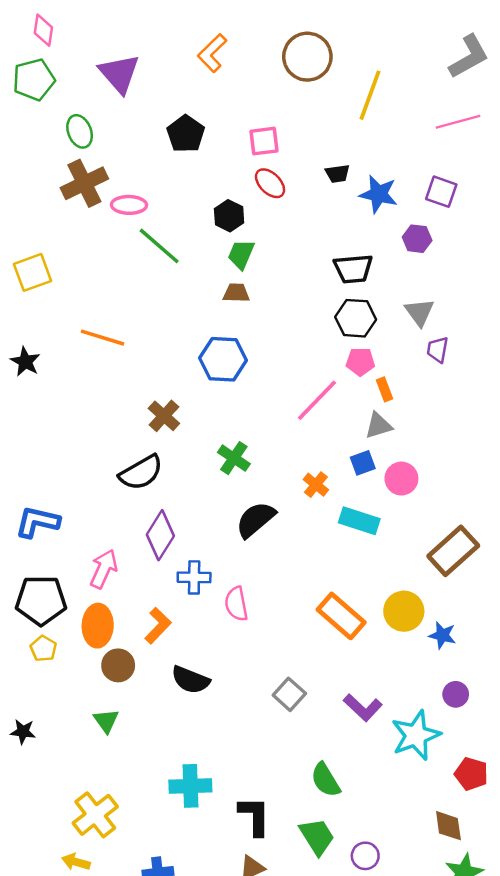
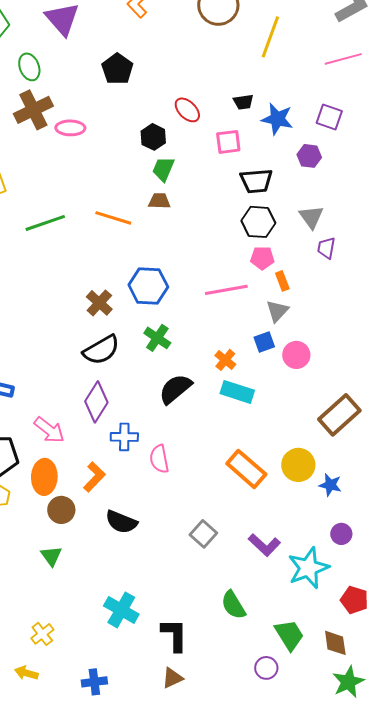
pink square: (264, 141) -> (228, 142), moved
green line: (159, 246) -> (45, 223), moved, turned -60
orange line: (102, 338) -> (113, 218), moved
blue hexagon: (223, 359) -> (148, 286), moved
pink line: (317, 400) -> (226, 290), turned 36
gray triangle: (378, 426) -> (277, 311), turned -30
black semicircle: (141, 473) -> (101, 350), moved
cyan rectangle: (359, 521) -> (237, 392), moved
pink arrow: (104, 569) -> (49, 430), turned 104
cyan cross: (190, 786) -> (121, 610), turned 32
yellow cross: (95, 815) -> (42, 634), size x0.6
green trapezoid: (317, 837) -> (289, 635), moved

